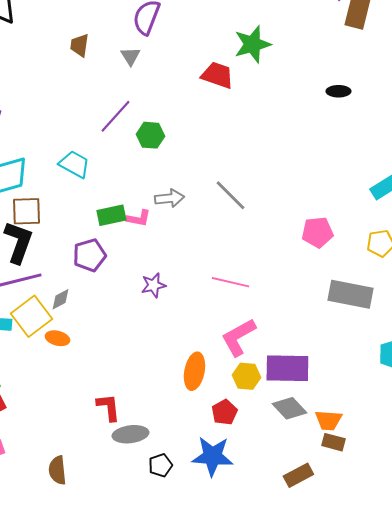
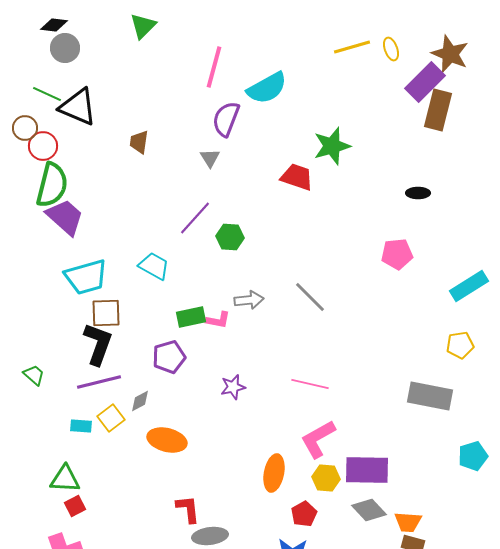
brown trapezoid: (79, 45) -> (139, 142), moved
pink pentagon: (317, 232) -> (397, 254), moved
yellow square: (31, 316) -> (111, 418), size x0.7
orange ellipse: (57, 338) -> (167, 440), moved, size x1.6

